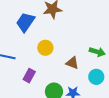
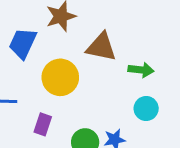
yellow circle: (45, 48) -> (60, 77), size x1.5
brown triangle: (72, 63) -> (101, 47), moved, size x1.5

